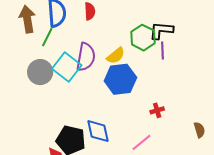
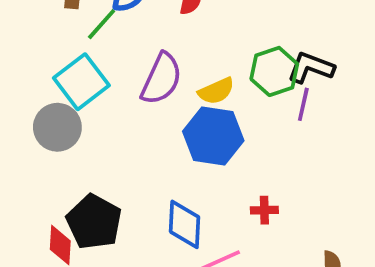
cyan square: (67, 67) -> (81, 82), moved
gray circle: (40, 72) -> (57, 127), moved
blue diamond: (98, 131) -> (185, 224), moved

